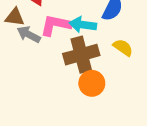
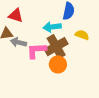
pink L-shape: (56, 25) -> (36, 51), moved
orange circle: (92, 83) -> (58, 64), moved

